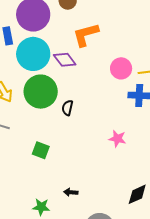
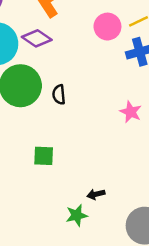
pink star: (117, 139) -> (131, 112), turned 30
green star: (41, 207) -> (77, 215), moved

